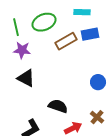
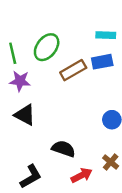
cyan rectangle: (82, 12) -> (106, 35), moved
green ellipse: (44, 22) -> (47, 47), turned -30

